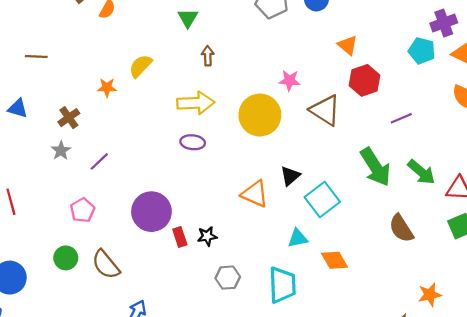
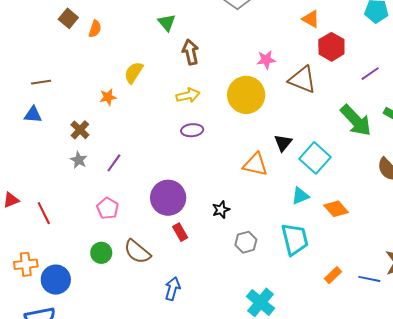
brown arrow: (208, 56) -> (191, 52), size x1.4
yellow arrow: (196, 103) -> (188, 95), size x0.7
blue triangle: (18, 108) -> (33, 115), moved
red rectangle: (180, 237) -> (180, 232), moved

